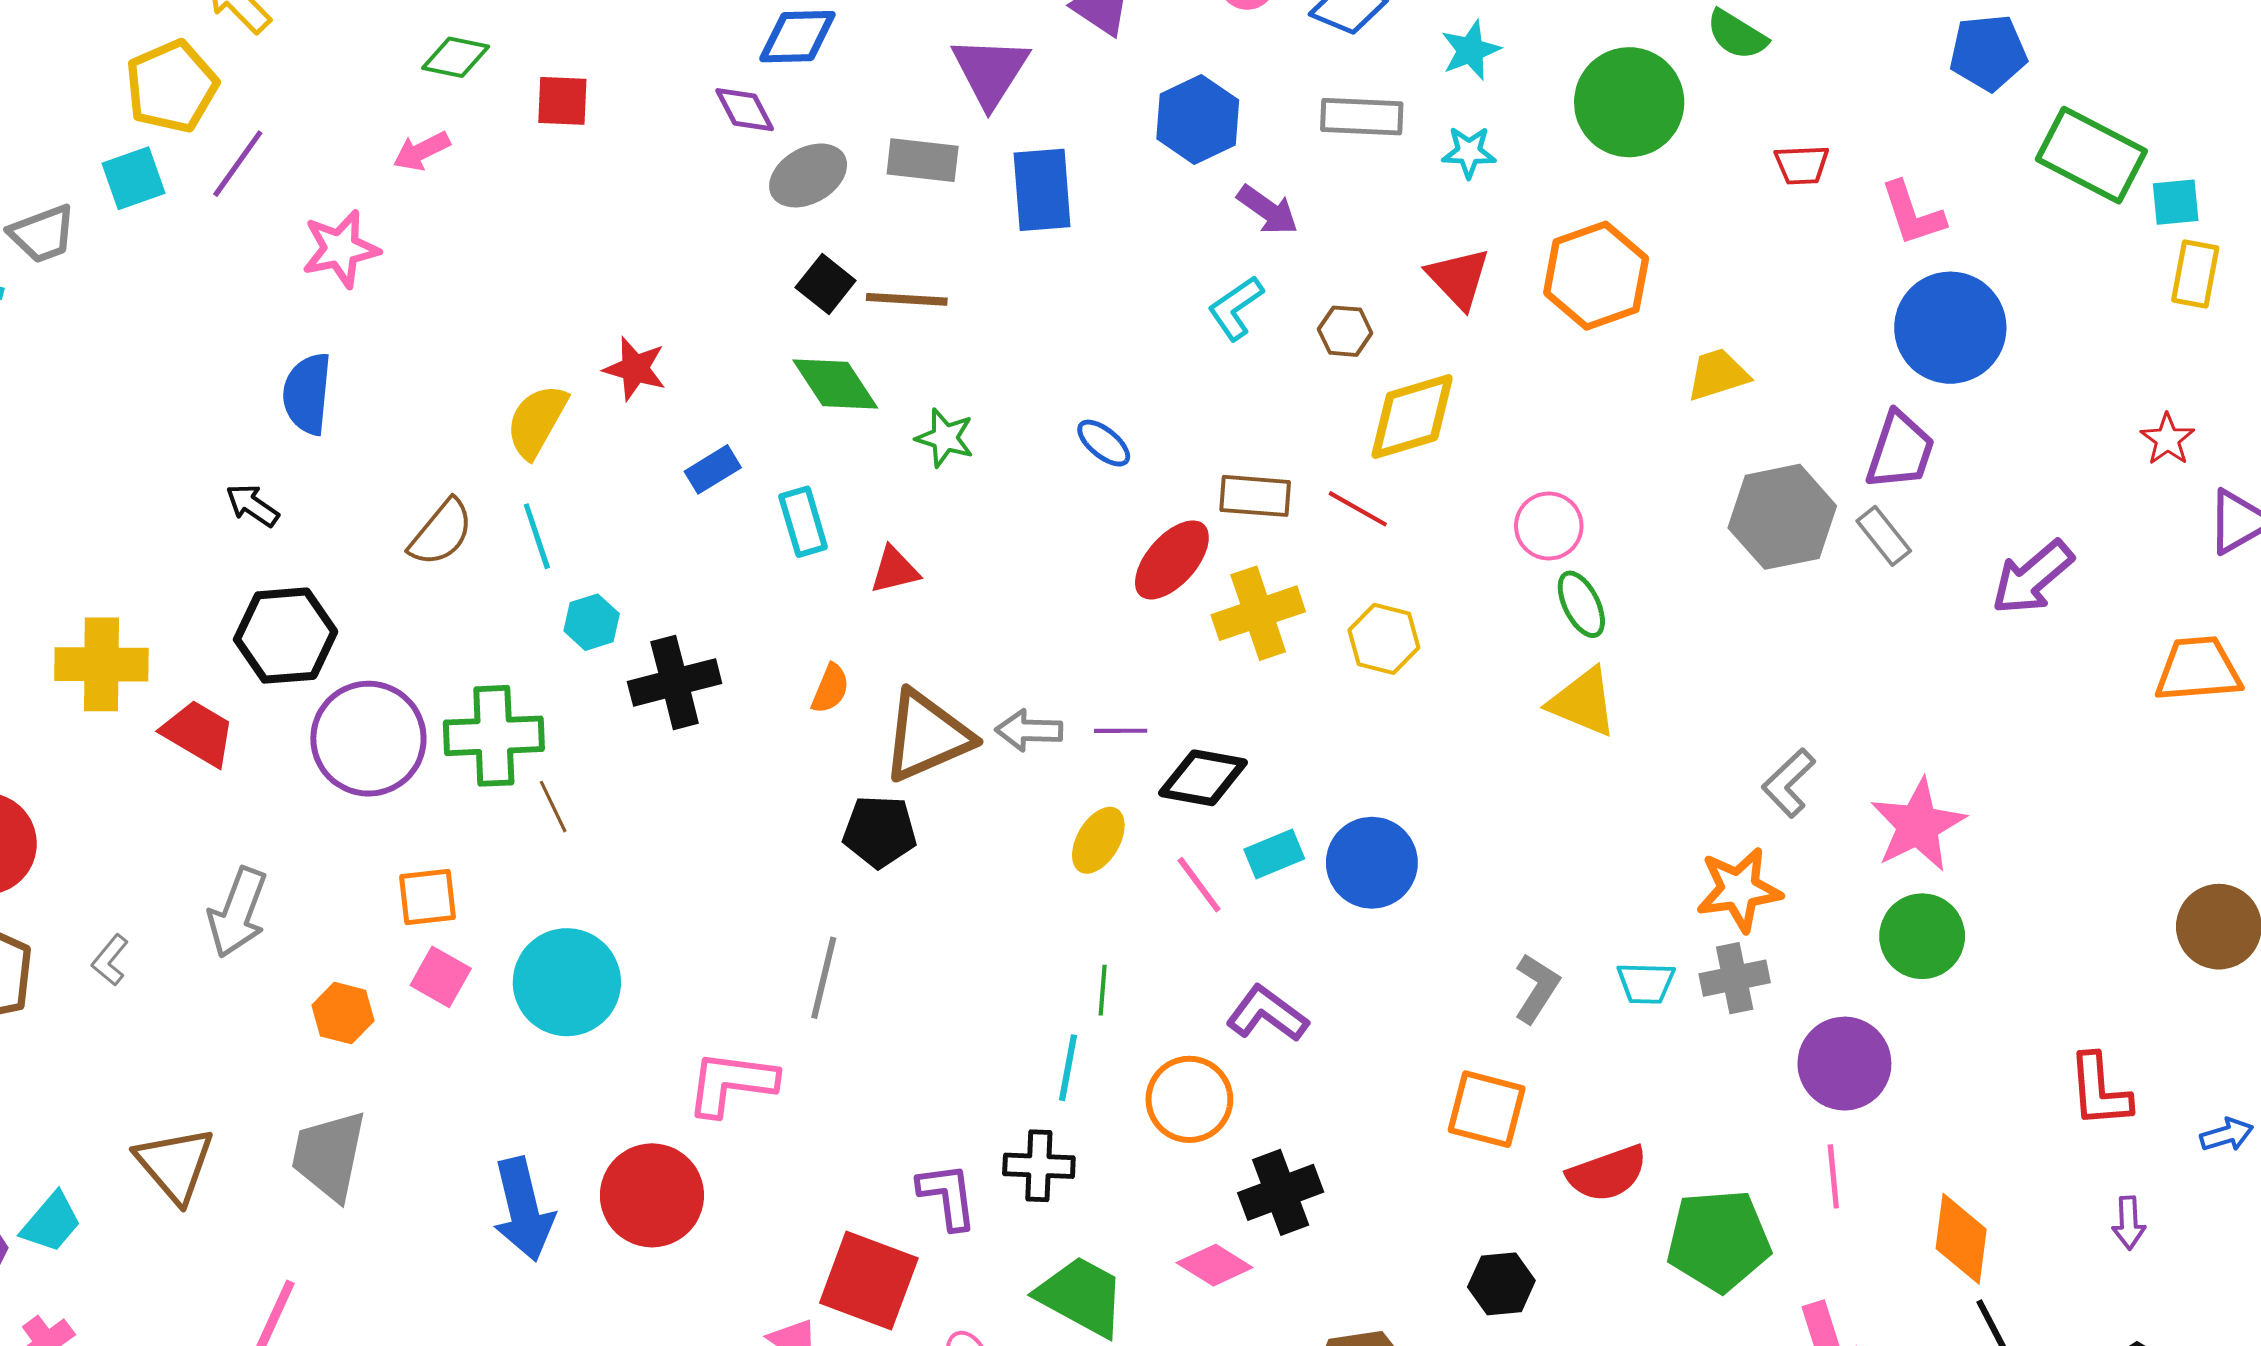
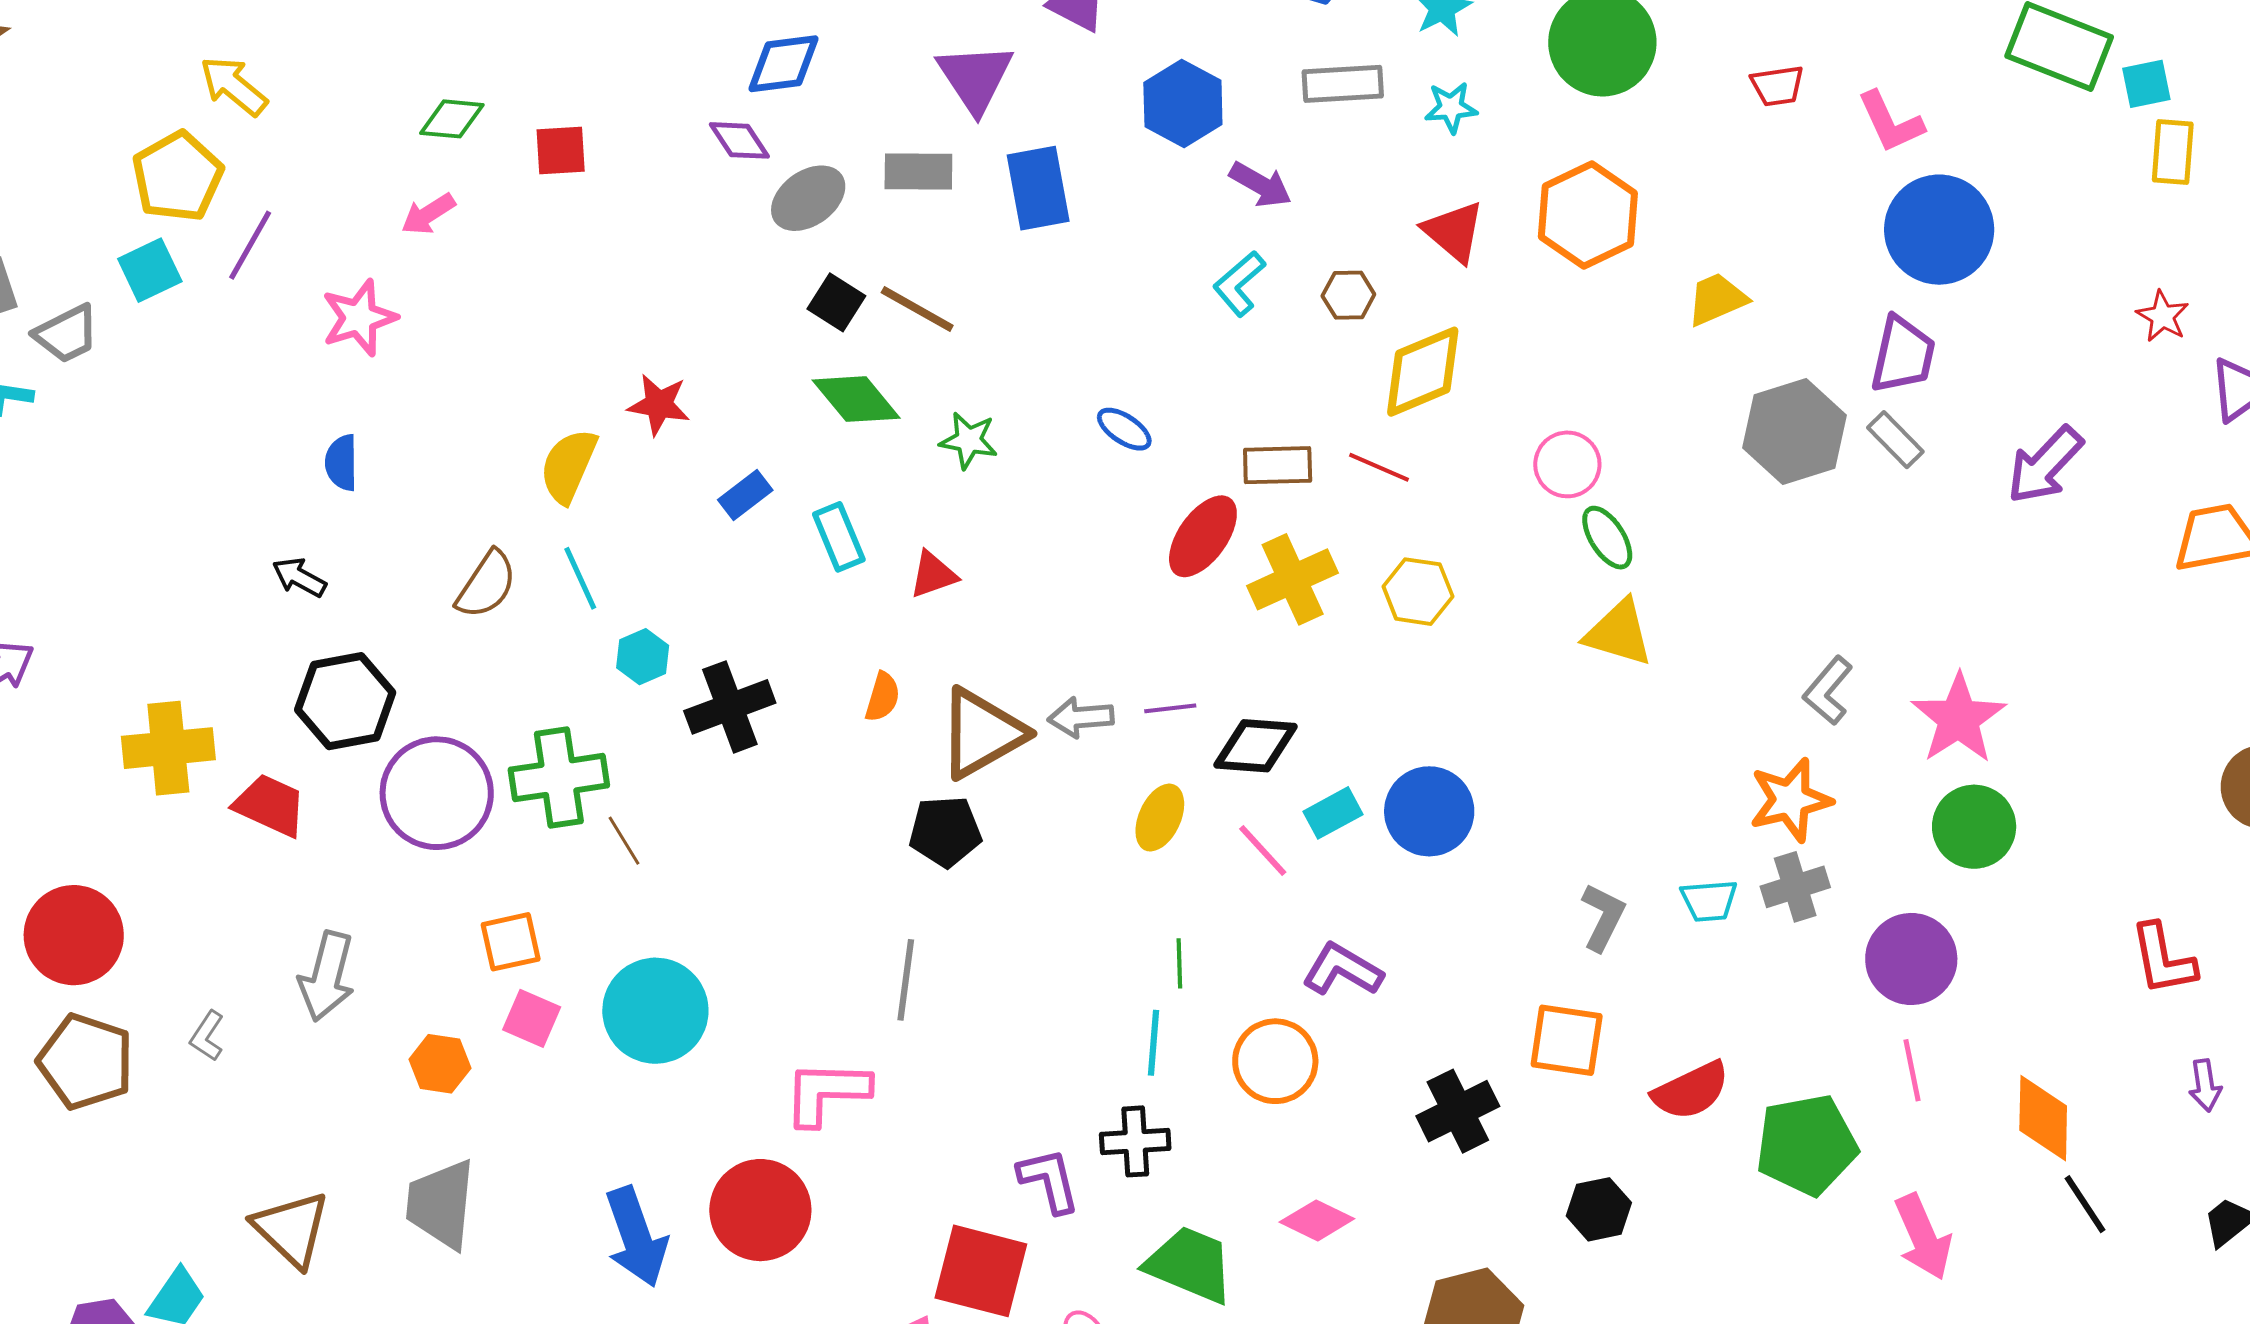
brown line: (907, 299) -> (917, 309), turned 32
blue semicircle: (307, 394) -> (341, 463), size x0.7
black cross: (1281, 1192) -> (1458, 1111), moved

